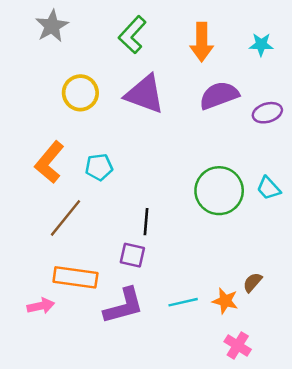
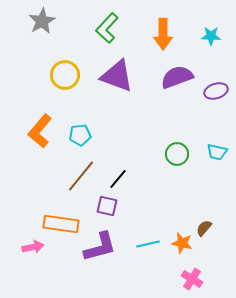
cyan trapezoid: (269, 188) -> (217, 152), turned -35
green circle: (219, 191) -> (177, 154), size x0.6
brown line: (66, 218) -> (81, 176), moved
black line: (146, 222) -> (118, 179), turned 35

